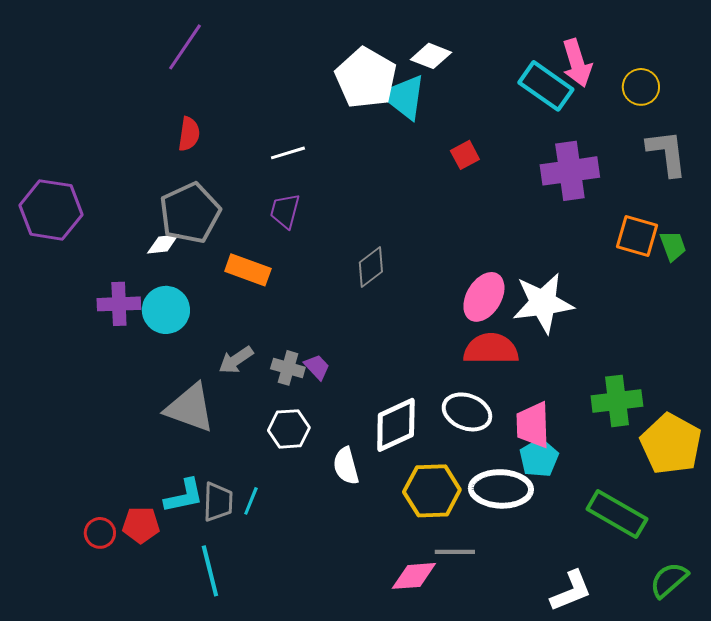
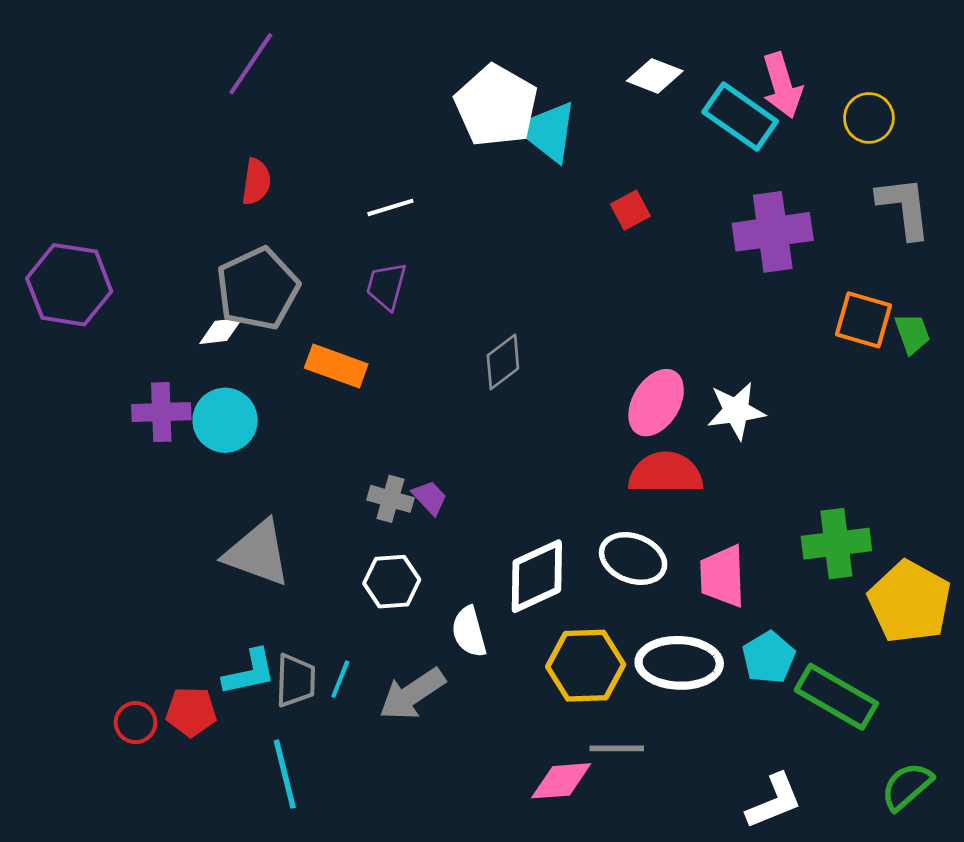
white diamond: (431, 56) -> (655, 76), moved
white star: (543, 303) -> (736, 411), size x0.7
gray arrow: (236, 360) -> (412, 694), moved, size x1.4
cyan pentagon: (539, 458) -> (769, 657), moved

